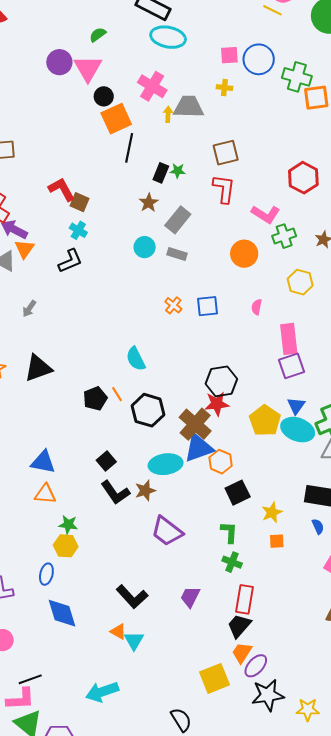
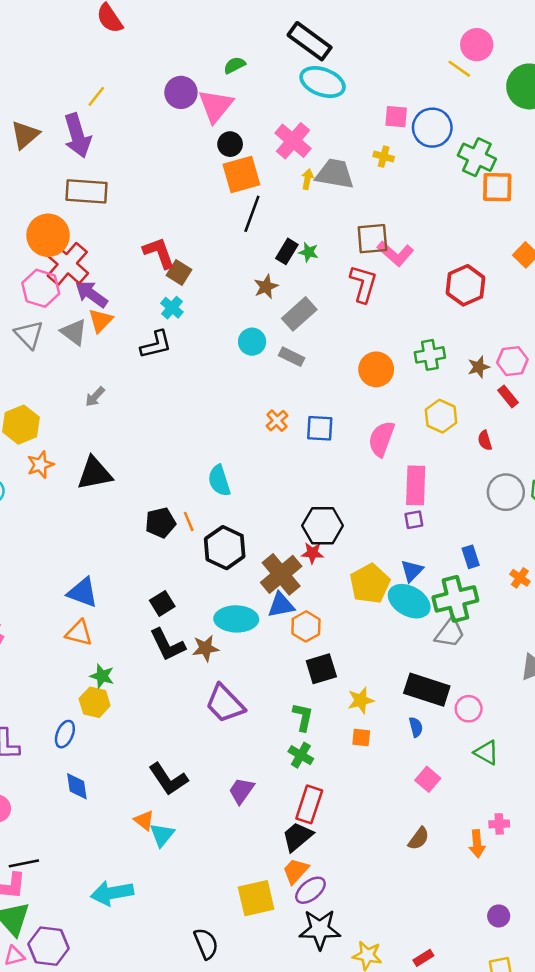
pink L-shape: (266, 214) -> (395, 253), moved
pink semicircle: (257, 307) -> (381, 439), size x1.8
purple square: (292, 366) -> (414, 520), size x0.6
red star: (217, 404) -> (312, 553), size x0.7
blue triangle: (199, 448) -> (281, 605), size x0.7
blue diamond: (62, 613) -> (77, 786), size x0.7

